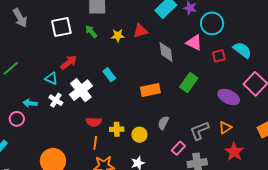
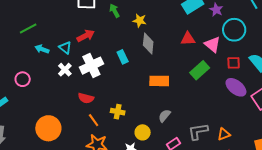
red triangle: (140, 31) -> (188, 39), moved
gray diamond: (166, 52) -> (148, 44), moved
green rectangle: (189, 83) -> (200, 70), moved
purple ellipse: (229, 97) -> (236, 87), moved
cyan arrow: (30, 103) -> (42, 49), moved
red semicircle: (94, 122) -> (86, 98), moved
yellow circle: (139, 135) -> (143, 132), moved
orange line: (95, 143) -> (94, 120), turned -56

